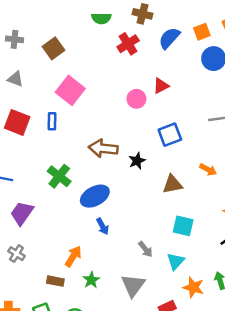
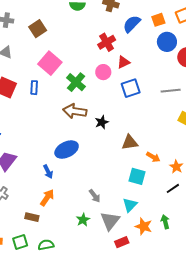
red cross: (128, 44) -> (107, 42), moved
blue square: (170, 135) -> (131, 88), moved
orange arrow: (208, 170) -> (153, 157), moved
green cross: (59, 176) -> (76, 82), moved
blue arrow: (103, 226) -> (48, 172), moved
gray arrow: (145, 249) -> (95, 196), moved
green star: (91, 280) -> (83, 220), moved
gray triangle: (133, 285) -> (110, 221), moved

